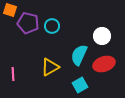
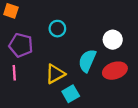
purple pentagon: (28, 23) -> (21, 45), moved
pink line: (13, 74) -> (14, 73), moved
cyan square: (80, 85) -> (71, 94), moved

